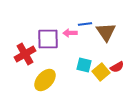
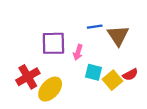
pink arrow: (70, 33) -> (78, 52), moved, turned -72
red cross: (25, 54) -> (28, 77), moved

